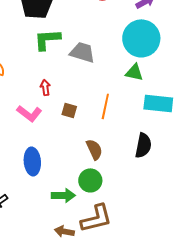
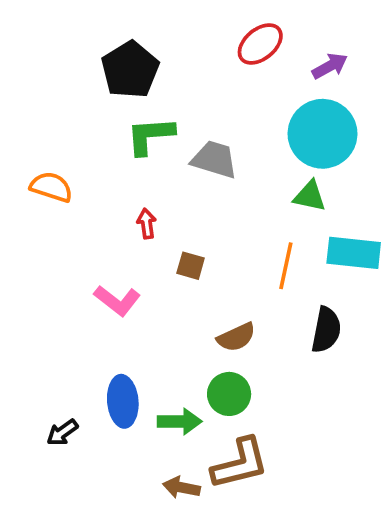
orange line: (105, 106) -> (286, 266), moved
pink L-shape: (29, 113) -> (117, 301), moved
brown semicircle: (94, 149) -> (236, 337), turned 90
blue ellipse: (32, 161) -> (123, 401), moved

